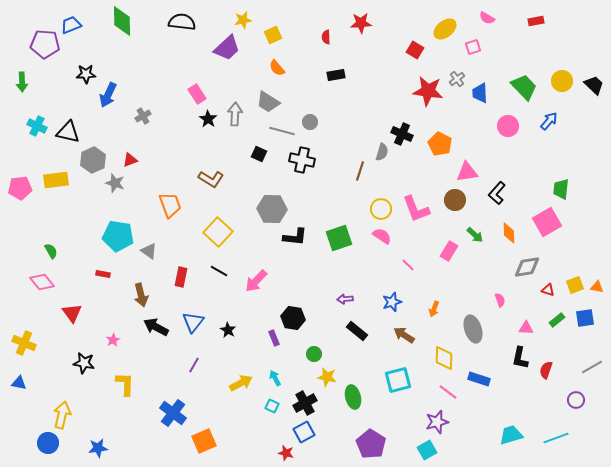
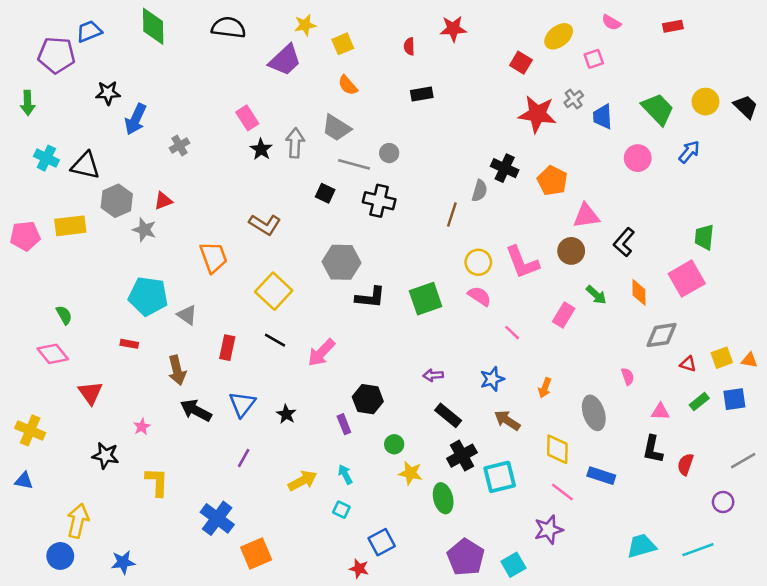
black cross: (305, 403) -> (462, 456), moved
cyan square: (427, 450) -> (513, 565), moved

